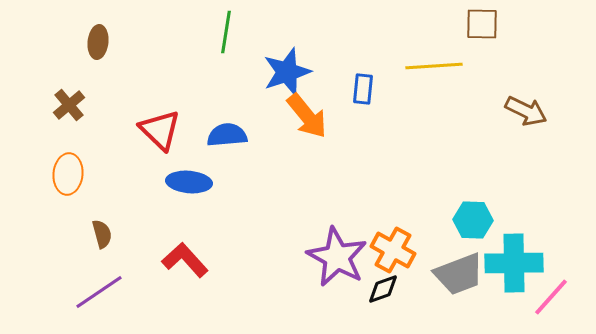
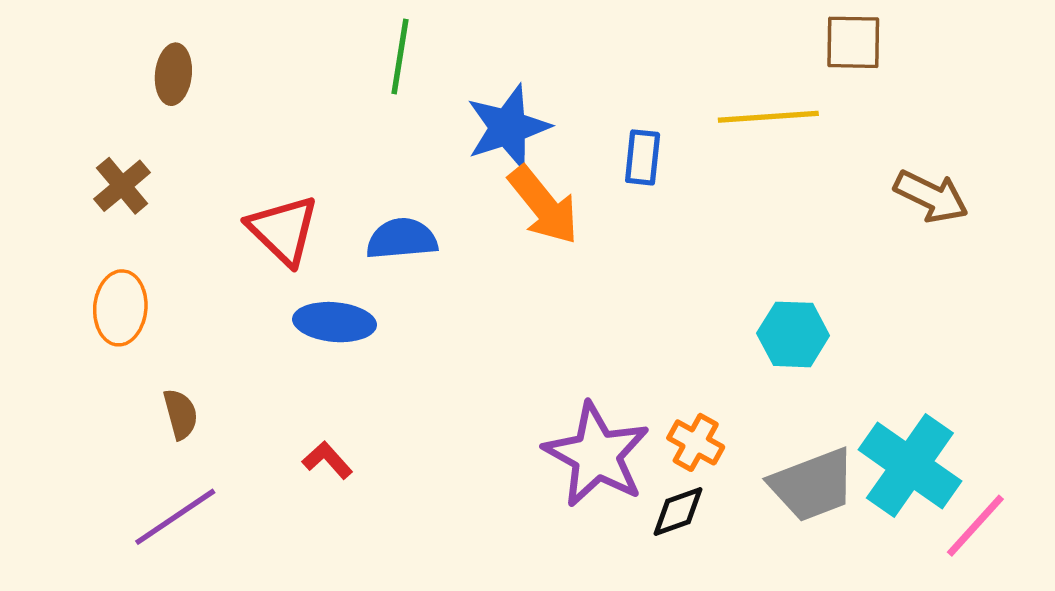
cyan hexagon: (473, 220) -> (793, 334), moved
orange cross: (393, 250) -> (696, 442), size x0.7
red L-shape: (185, 260) -> (327, 460), size x0.6
cyan cross: (514, 263) -> (910, 465), turned 36

